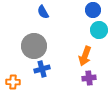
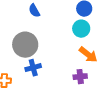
cyan circle: (99, 30) -> (81, 29), moved
orange arrow: (85, 56) -> (88, 55), moved, turned -72

